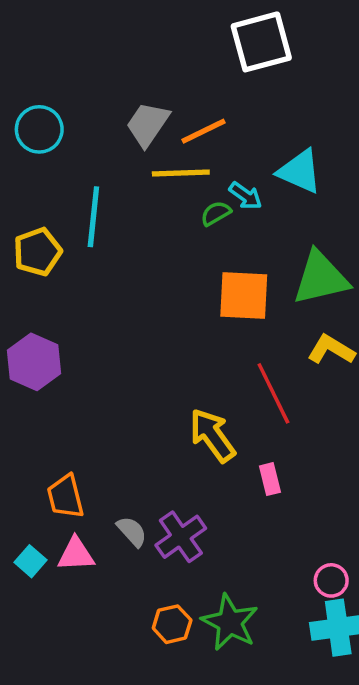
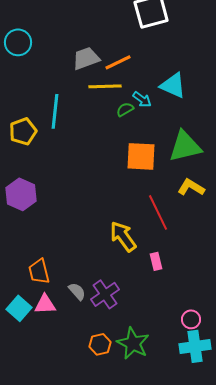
gray trapezoid: (148, 124) -> (86, 58), turned 36
cyan circle: (39, 129) -> (18, 42), moved
cyan square: (30, 561) -> (19, 308), size x1.4

